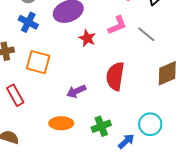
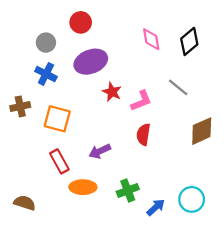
pink L-shape: (117, 25) -> (141, 101), moved
red semicircle: (115, 76) -> (143, 134), size x0.7
red rectangle: (15, 95) -> (59, 161), moved
cyan circle: (150, 124) -> (192, 199), moved

